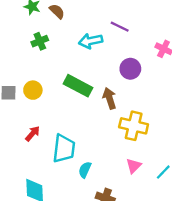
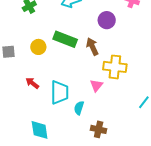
yellow circle: (33, 90) -> (38, 47), moved
red arrow: (33, 134) -> (32, 83), turned -88
pink triangle: (134, 166) -> (96, 85), moved

